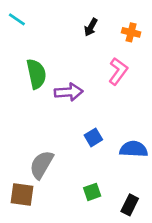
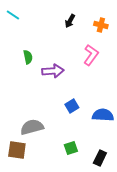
green semicircle: (36, 74) -> (28, 57), size x0.6
gray semicircle: (42, 165) -> (32, 127), turned 45

